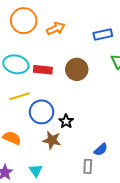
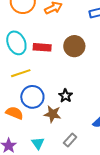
cyan ellipse: (16, 64) -> (16, 43), turned 55
blue circle: (42, 112) -> (32, 97), moved
gray rectangle: (88, 166) -> (70, 140), moved, turned 40

